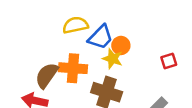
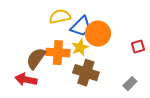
orange circle: (121, 45) -> (98, 34), size x1.6
yellow star: (113, 59) -> (80, 48), moved, turned 30

